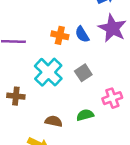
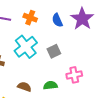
orange cross: (60, 35) -> (30, 18), moved

